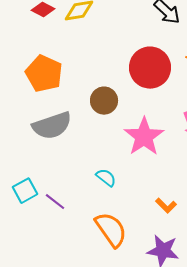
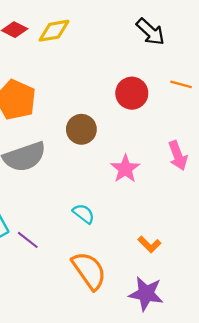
red circle: (150, 68) -> (132, 93), size x0.7
pink star: (144, 137) -> (125, 169), size x0.7

